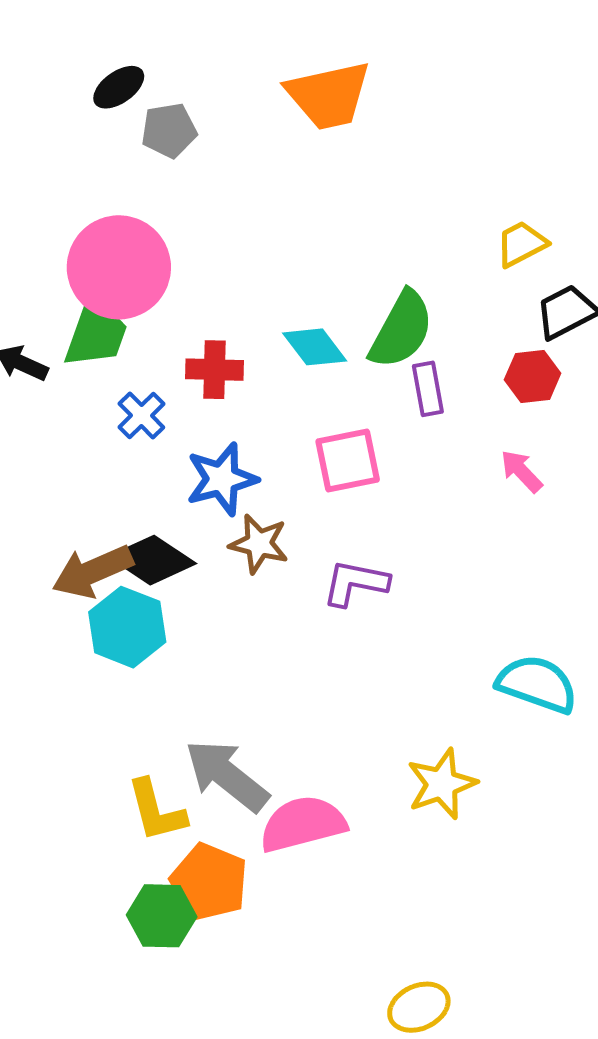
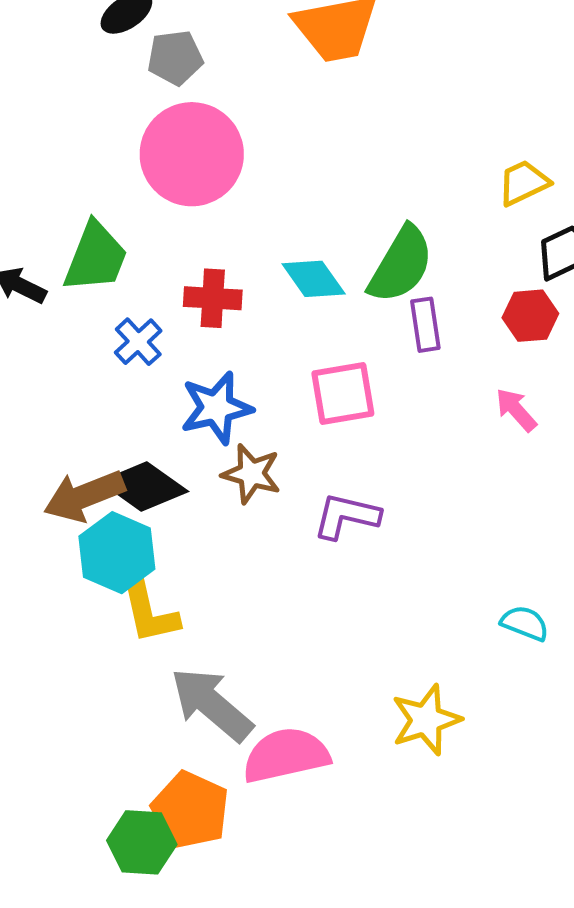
pink circle: (119, 267) -> (192, 154), moved
cyan semicircle: (537, 684) -> (525, 623), size x0.6
yellow L-shape: (156, 810) -> (149, 612), moved

